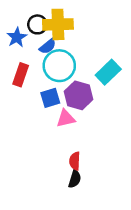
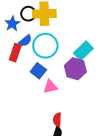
blue semicircle: (48, 46) -> (25, 41), moved
purple hexagon: (79, 95) -> (75, 69), moved
blue square: (50, 98) -> (38, 71), turned -35

